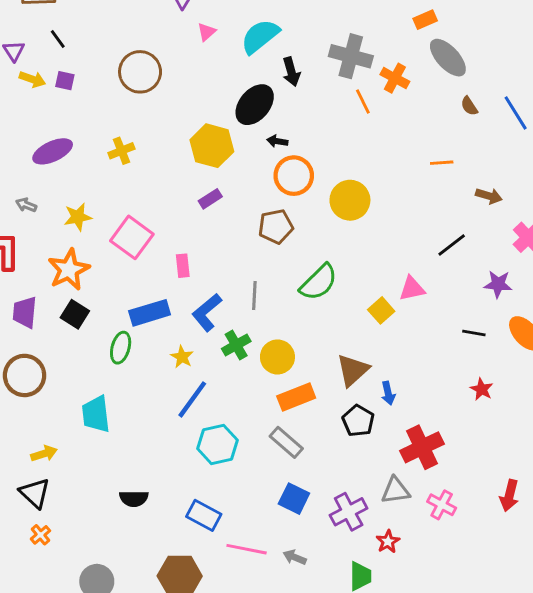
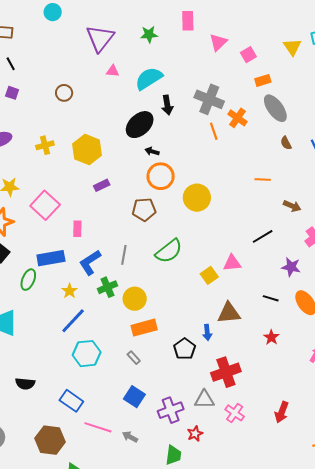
pink triangle: (207, 32) -> (113, 71), turned 40
brown circle: (140, 72) -> (64, 93), size x0.6
yellow hexagon: (212, 146) -> (87, 150), moved
brown triangle: (353, 370) -> (229, 313), moved, turned 30
gray rectangle: (286, 442) -> (134, 358), size x0.6

